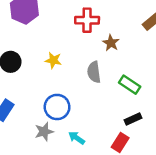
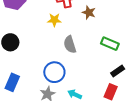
yellow star: (53, 60) -> (54, 20), moved
gray semicircle: (94, 72) -> (70, 45), moved

